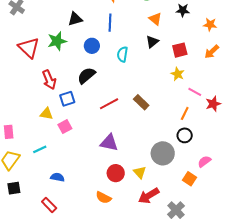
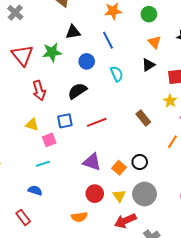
blue line: (110, 23) -> (108, 40), turned -36
cyan semicircle: (122, 54) -> (117, 74), turned 140
blue square: (67, 99) -> (65, 121), moved
brown rectangle: (141, 102) -> (143, 118), moved
black circle: (185, 135) -> (140, 162), moved
cyan line: (40, 149) -> (43, 164), moved
gray circle: (163, 153) -> (144, 194), moved
orange square: (189, 179) -> (119, 168), moved
orange semicircle: (103, 198) -> (79, 217), turned -42

